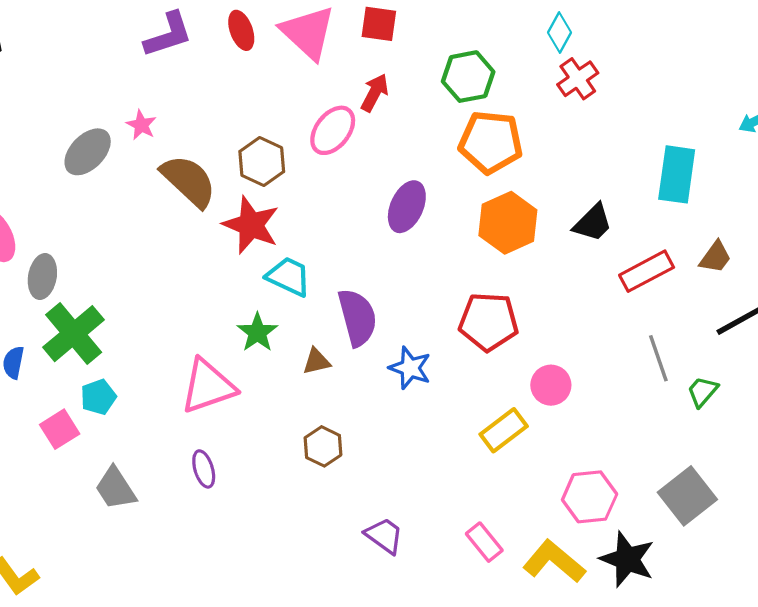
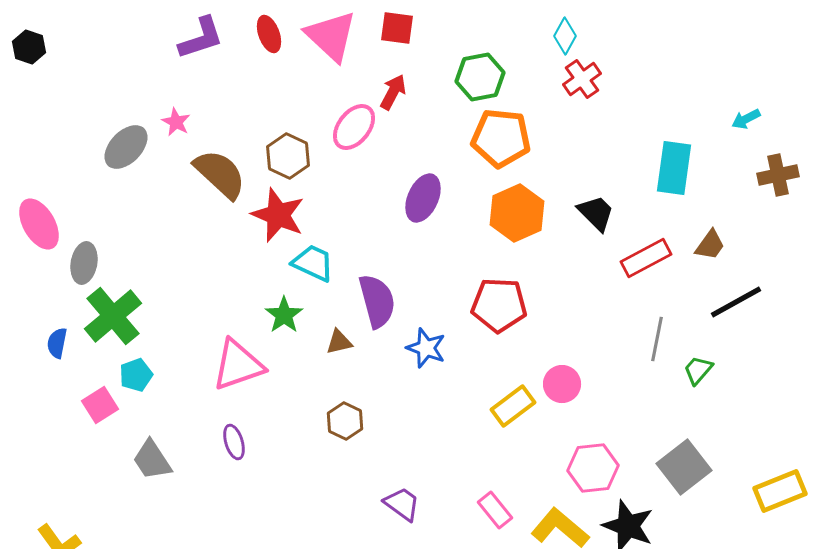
black trapezoid: (593, 223) -> (596, 213), turned -90
gray line: (658, 358) -> (657, 339), turned 30
pink circle: (551, 385) -> (562, 384), moved

